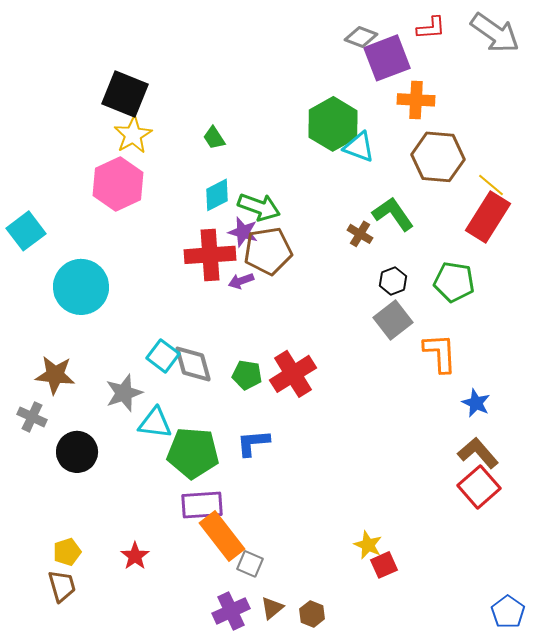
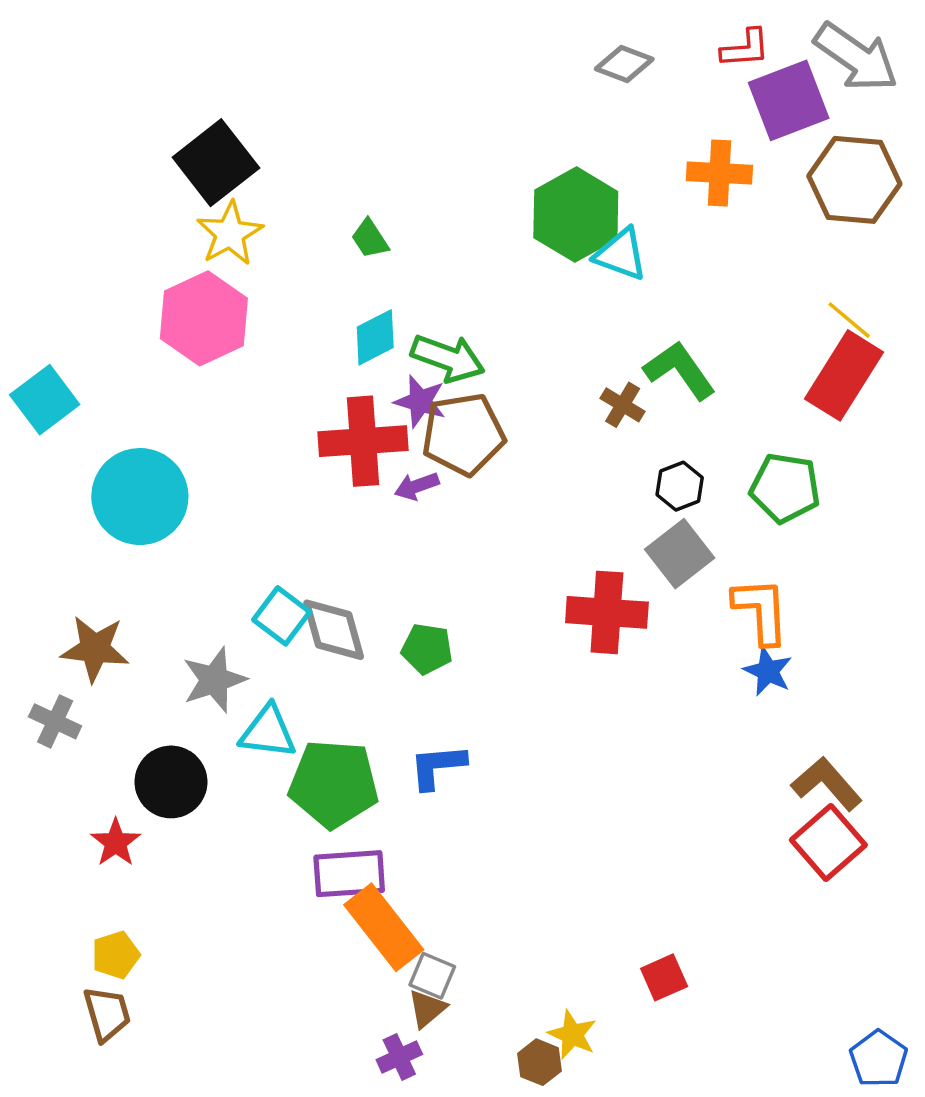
purple square: (387, 58) -> (789, 100), moved
black square: (125, 94) -> (216, 163), turned 30
brown hexagon: (438, 157) -> (854, 180), moved
red cross: (293, 374) -> (607, 612), moved, turned 36
blue star: (476, 403) -> (768, 671), moved
black circle: (77, 452) -> (171, 782), moved
yellow star: (368, 545) -> (572, 1035), moved
red star: (135, 556) -> (116, 843), moved
brown triangle: (272, 608) -> (427, 1009), moved
purple cross: (231, 611) -> (399, 1057), size x0.7

